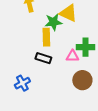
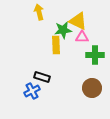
pink triangle: (72, 56) -> (82, 37), moved
black rectangle: (43, 58) -> (42, 77), moved

